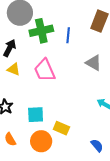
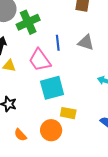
blue line: (68, 35) -> (58, 43), moved
cyan square: (36, 115) -> (52, 88), moved, size x1.4

